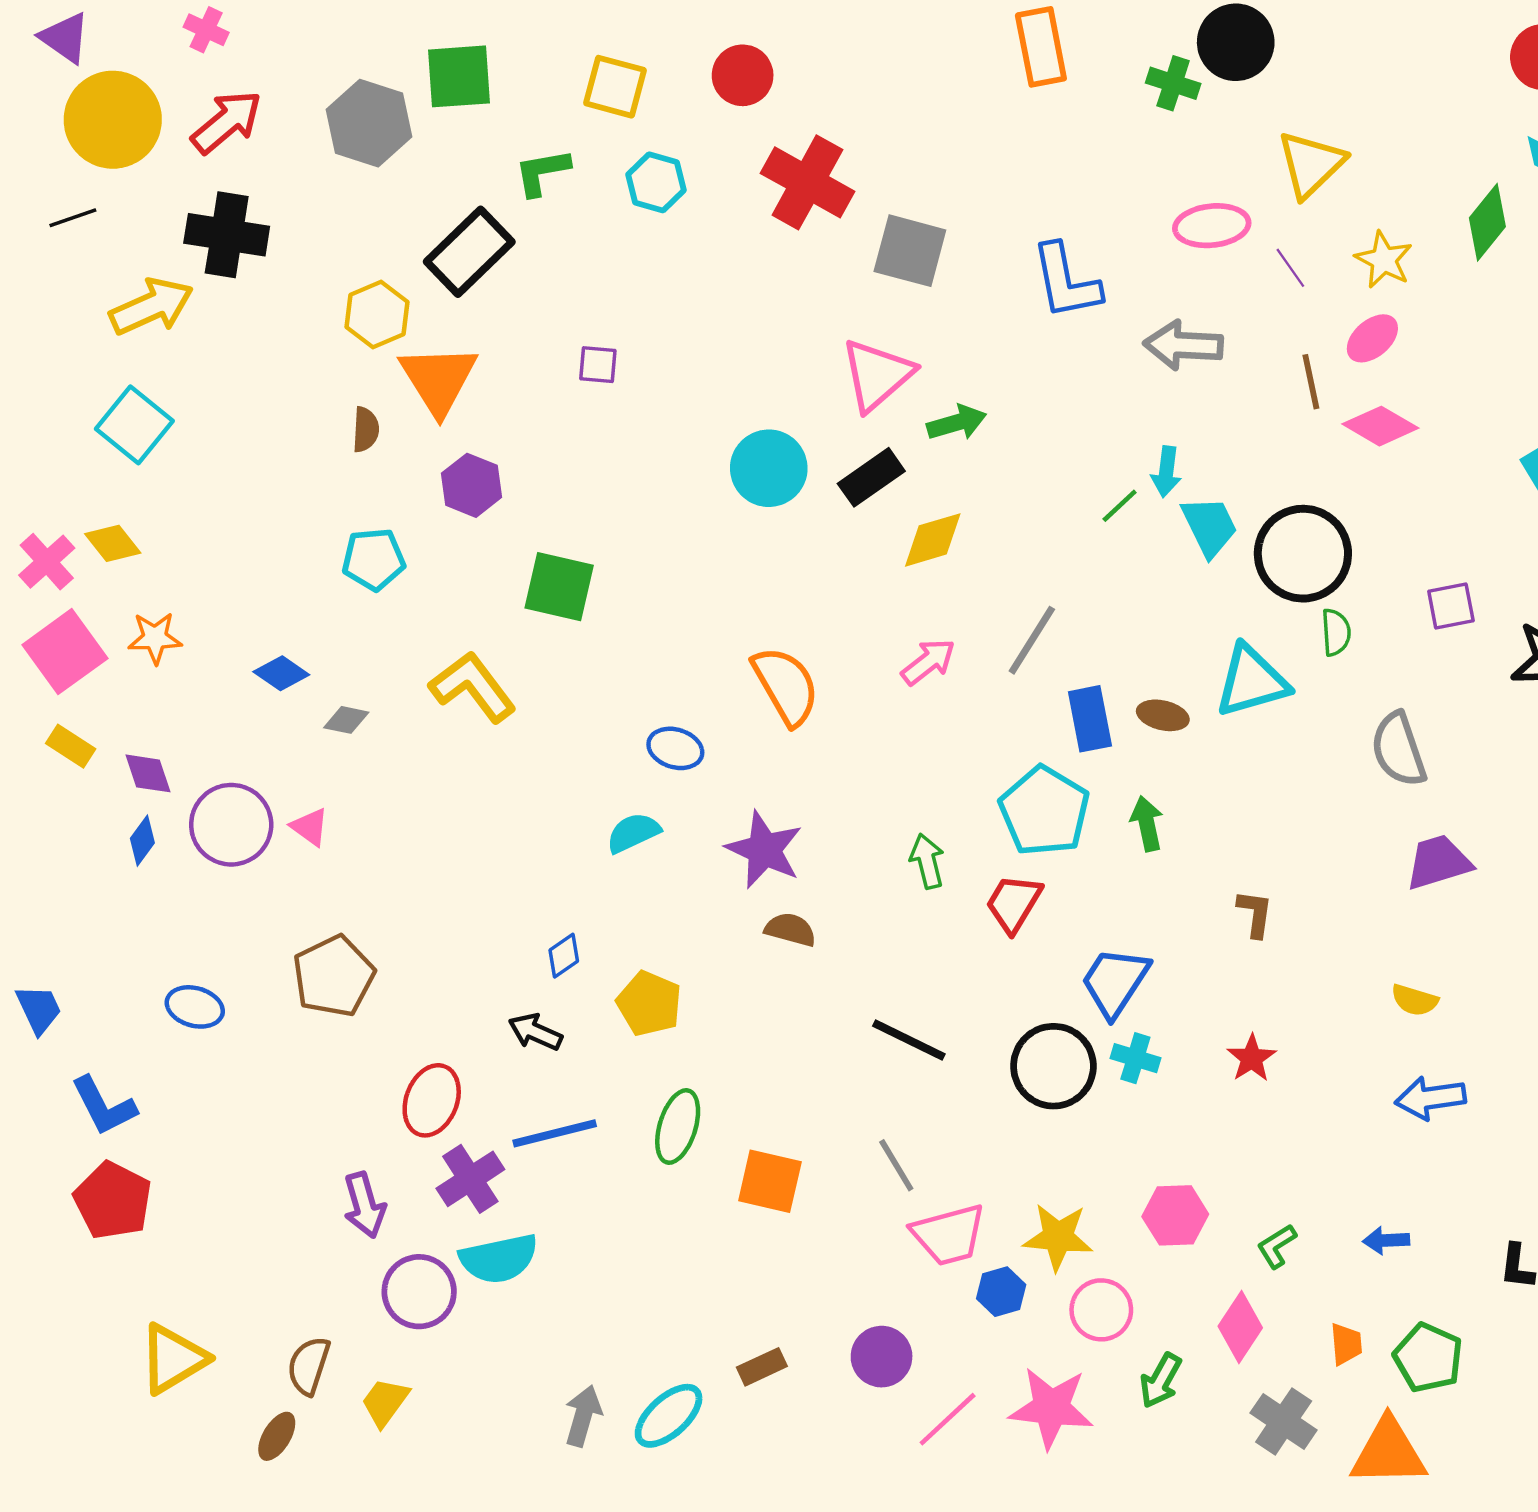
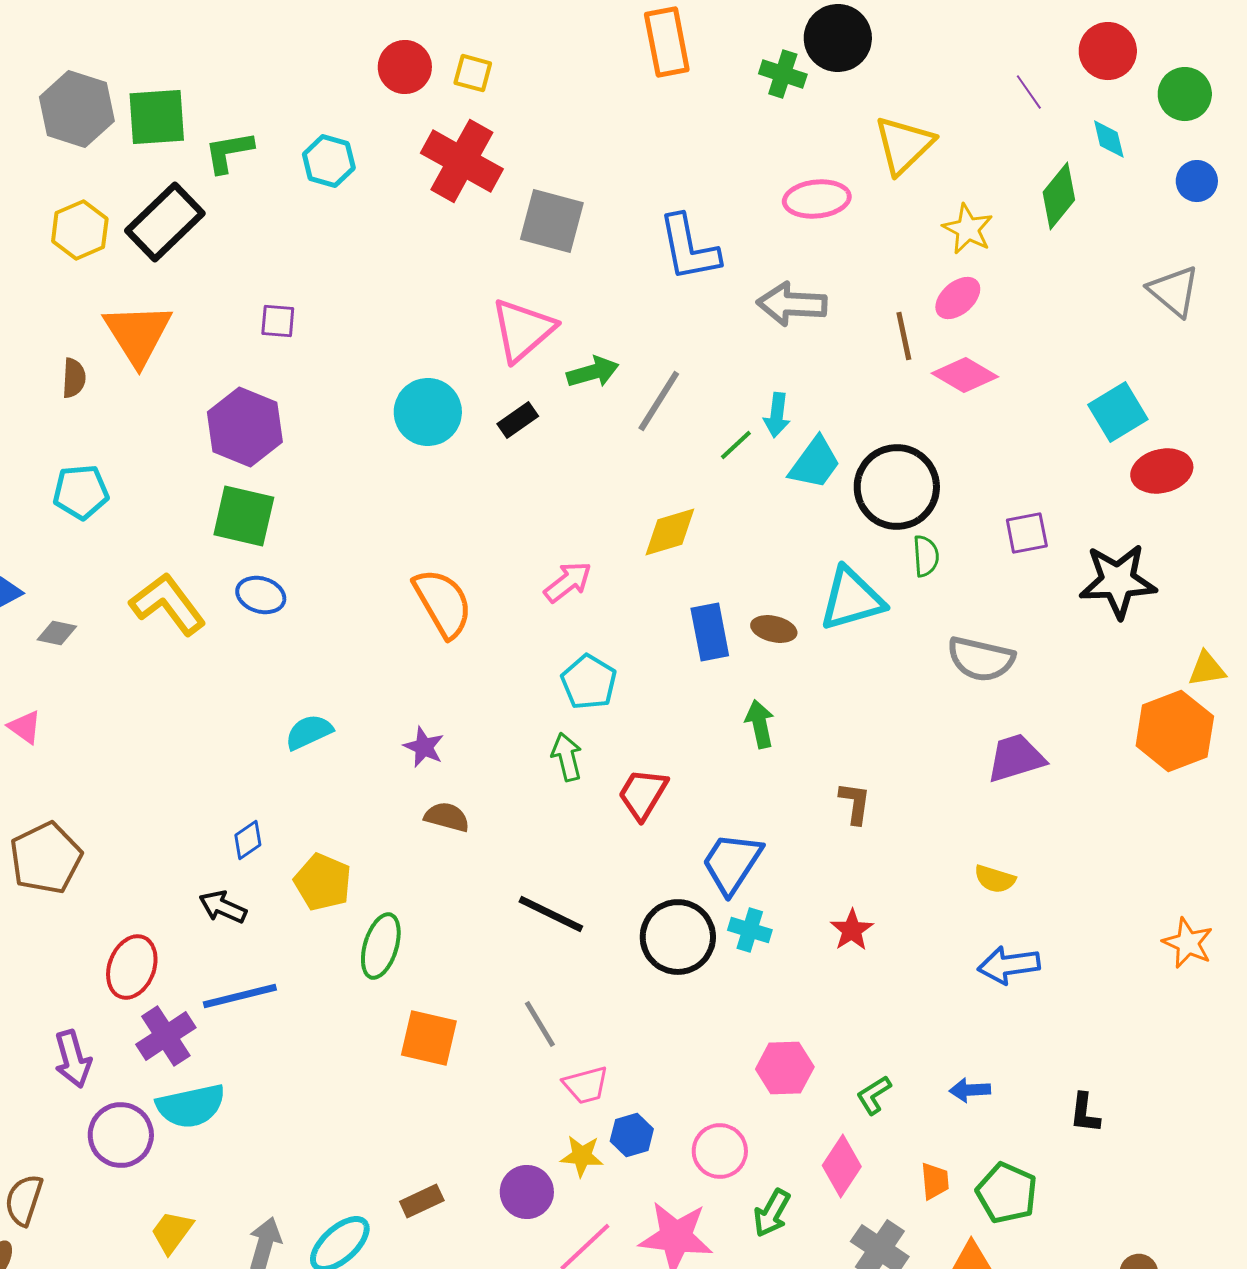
green square: (459, 76) -> (157, 117), moved
yellow square: (615, 87) -> (473, 73), moved, size x0.7
purple line: (1290, 268) -> (1029, 92), moved
yellow hexagon: (377, 314) -> (80, 230), moved
black rectangle: (871, 477) -> (518, 420), size x0.7
purple hexagon: (472, 485) -> (245, 427), moved, size x1.4
cyan trapezoid: (1210, 526) -> (815, 463), turned 62
yellow diamond: (933, 540) -> (670, 532), moved
gray line: (1032, 640) -> (659, 401), moved
blue ellipse: (675, 748) -> (261, 595), moved
gray semicircle: (1399, 750) -> (981, 659), turned -58
cyan pentagon: (1044, 811) -> (589, 682), moved, size x0.7
purple star: (764, 850) -> (424, 747), size x0.6
green ellipse: (678, 1127) -> (381, 946), moved
pink trapezoid: (949, 1235) -> (586, 1085), size x0.7
yellow star: (1058, 1237) -> (582, 1156), moved, size x0.7
yellow trapezoid: (385, 1402) -> (172, 1232), moved

